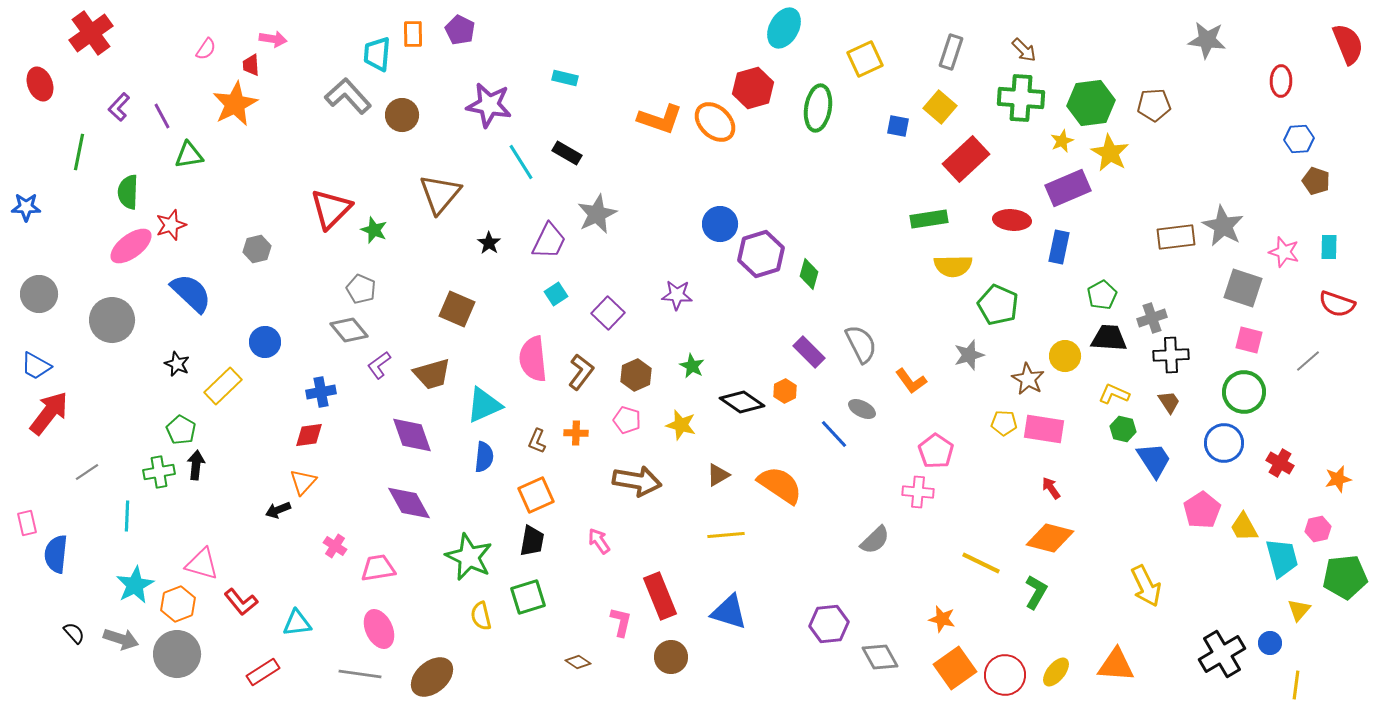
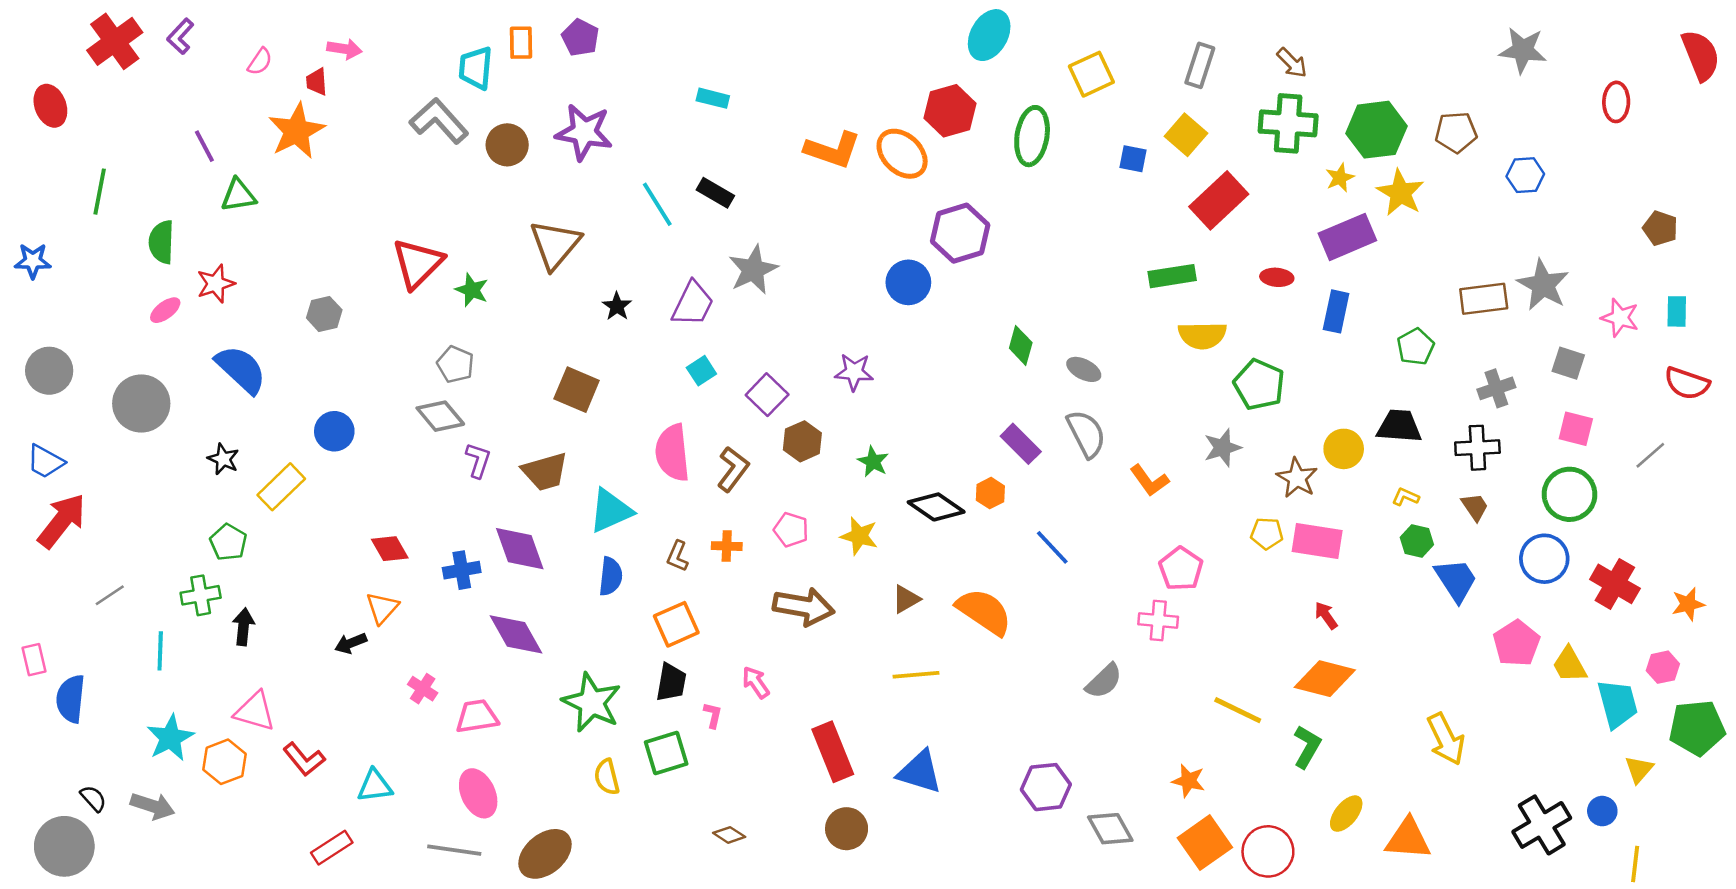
purple star: (489, 105) -> (584, 132), moved
purple L-shape: (119, 107) -> (180, 36), moved
blue hexagon: (1299, 139) -> (1525, 175), moved
red ellipse: (1012, 220) -> (1277, 277), size x0.7
pink ellipse: (131, 246) -> (165, 310), size x0.6
purple hexagon: (761, 254) -> (960, 233), moved
gray square: (1243, 288) -> (1568, 363), size x0.7
green pentagon: (1102, 295) -> (1416, 347), moved
gray cross: (1152, 318) -> (1496, 388), moved
purple L-shape: (379, 365) -> (478, 460), turned 144
brown hexagon: (636, 375) -> (802, 441), moved
blue cross: (321, 392) -> (462, 570), moved
yellow L-shape: (1114, 394) -> (1405, 497), size x0.7
gray ellipse: (862, 409) -> (1084, 369), moved
red diamond: (309, 435) -> (390, 549), turned 68
red cross: (1280, 463) -> (1615, 584), size x1.4
black arrow: (196, 465) -> (243, 627), moved
pink L-shape: (621, 622) -> (713, 715), moved, size x0.7
gray circle: (177, 654) -> (64, 846), moved
yellow ellipse: (1056, 672) -> (1346, 814), moved

